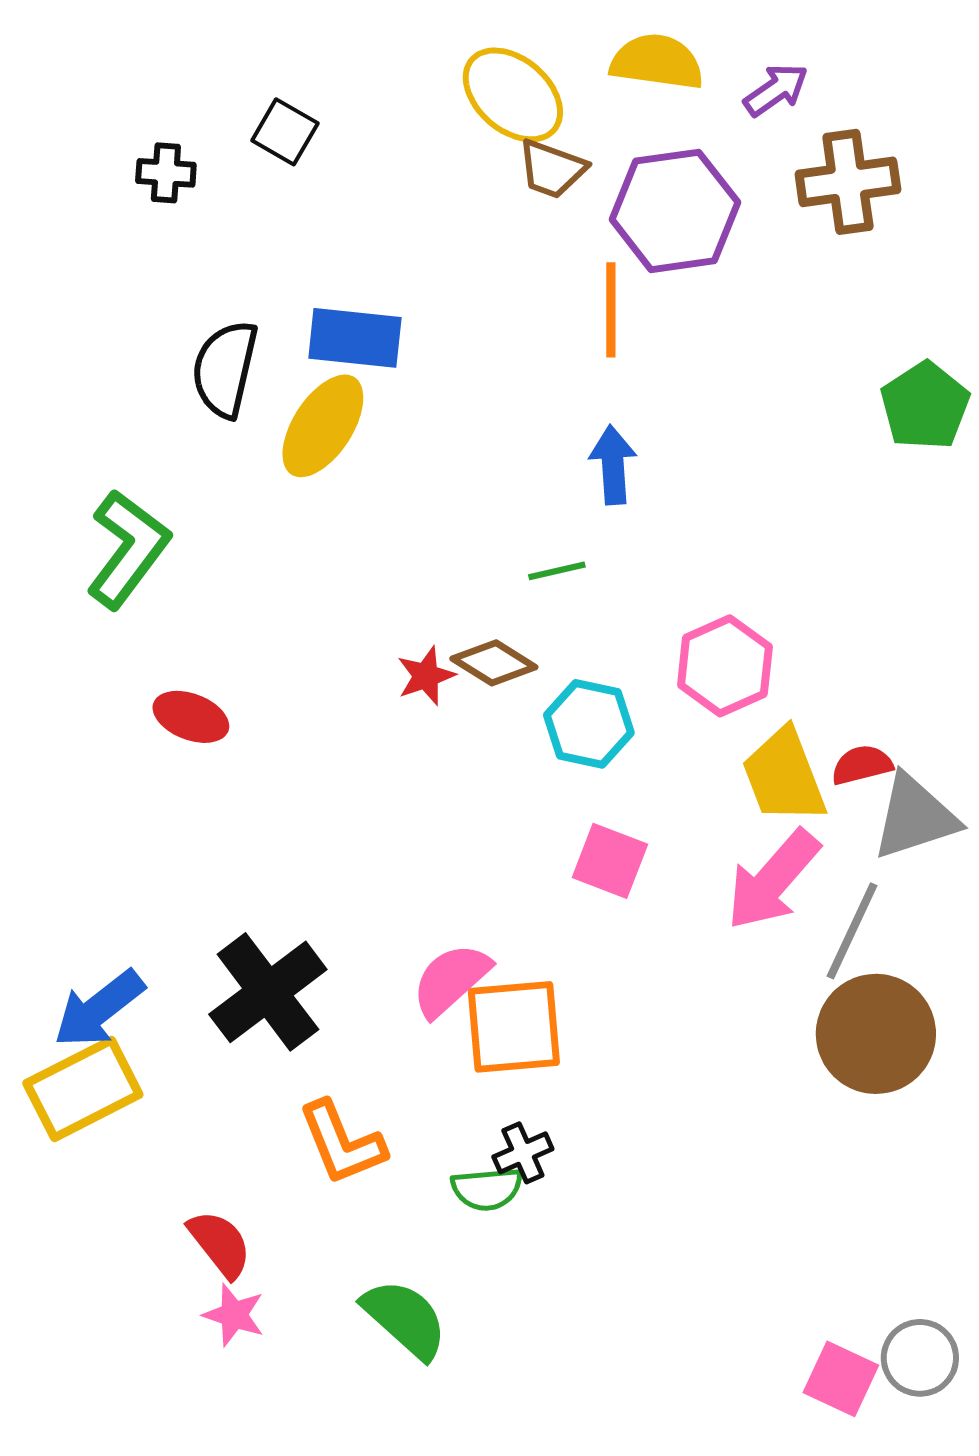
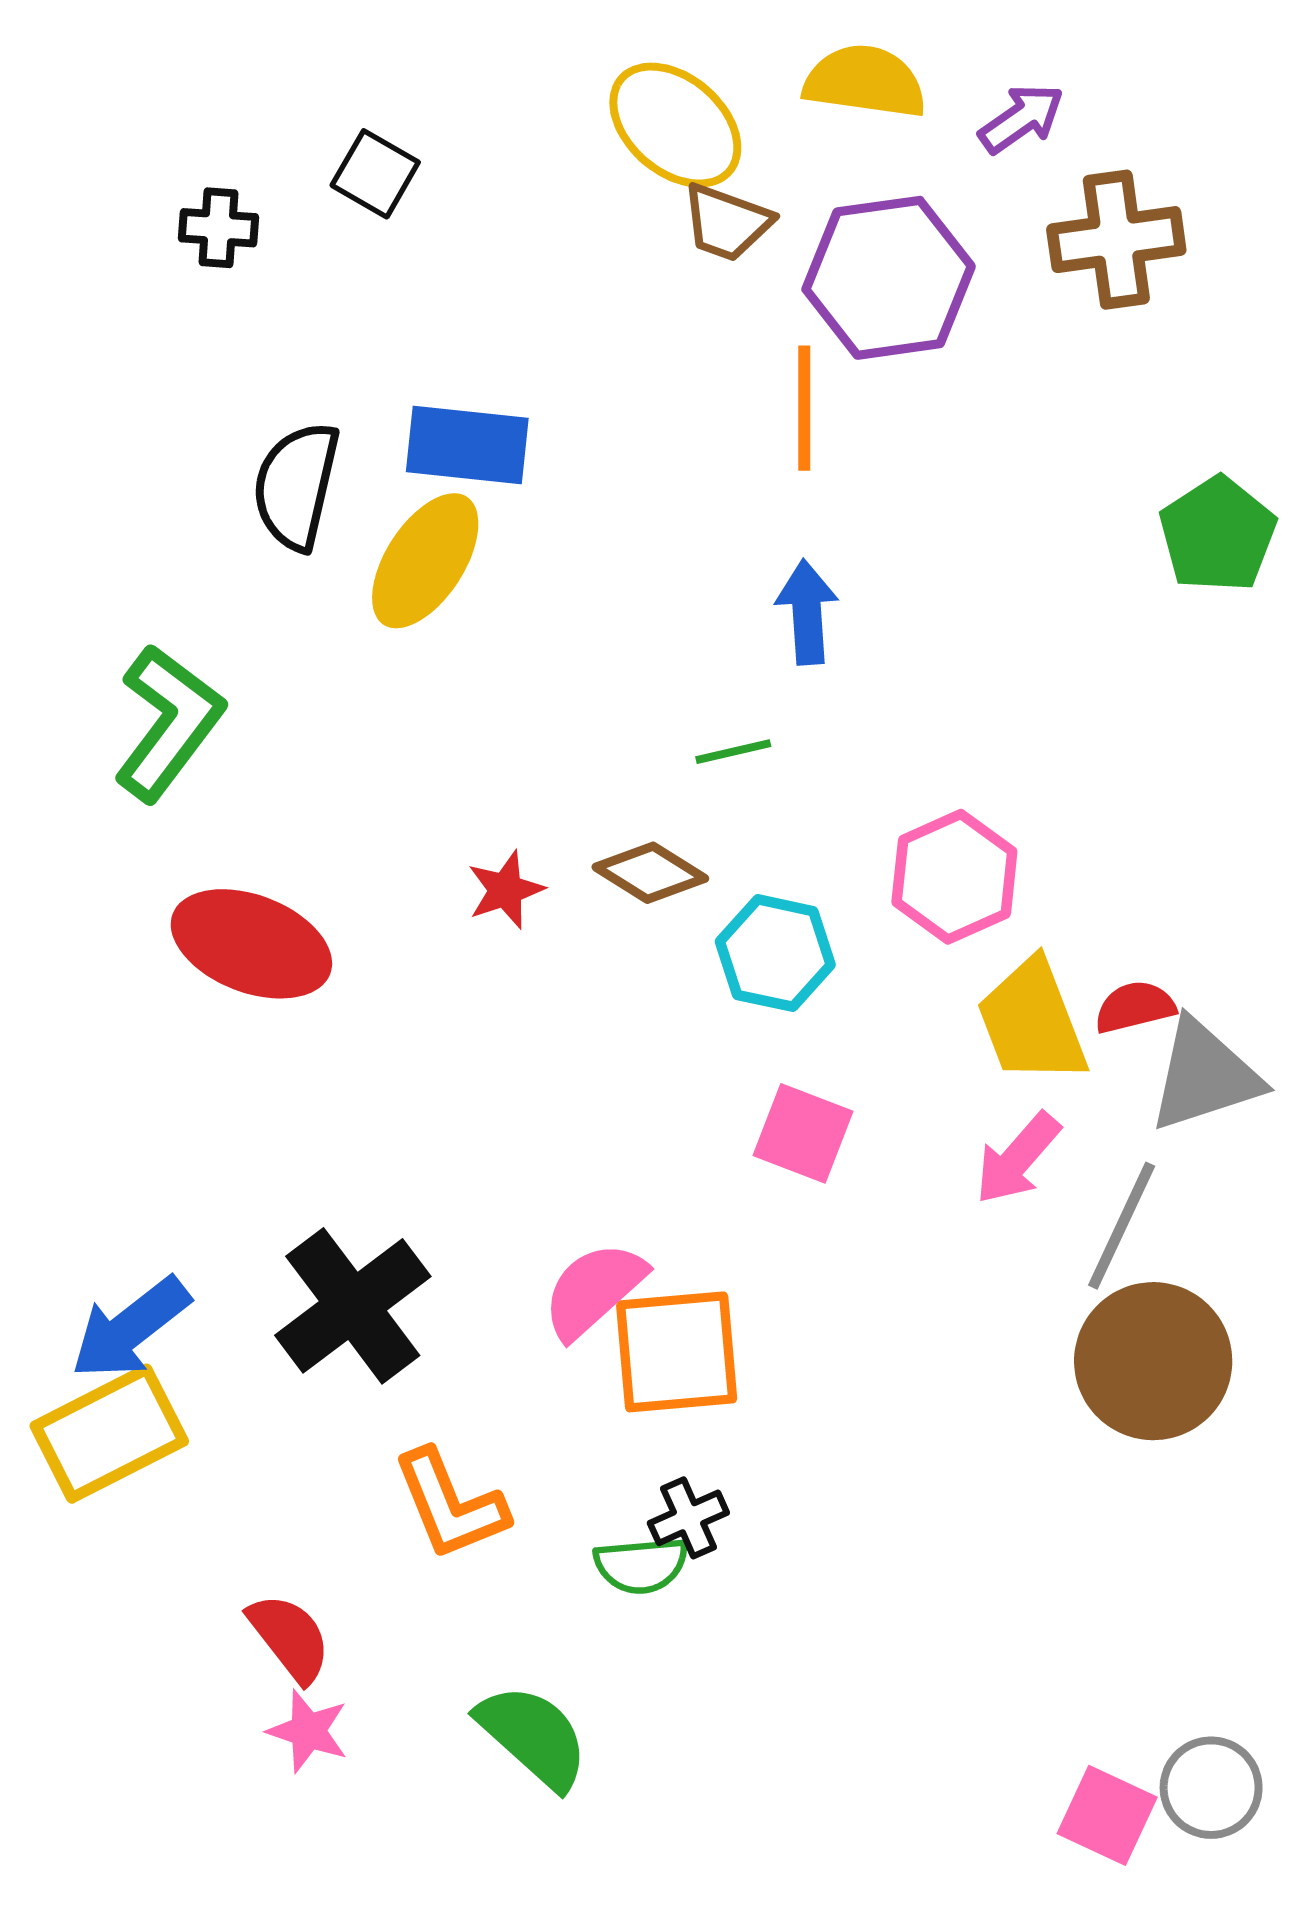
red star: (426, 676) -> (506, 890), moved
red ellipse: (191, 717) -> (251, 944), size x1.6
pink arrow: (773, 880) -> (1018, 1158), size x0.7

